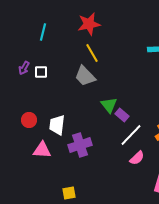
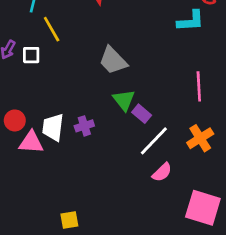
yellow line: (92, 53) -> (52, 29), moved
gray trapezoid: (85, 76) -> (113, 60), moved
purple cross: (80, 145) -> (84, 126), moved, size x0.6
pink triangle: (42, 150) -> (31, 142), moved

